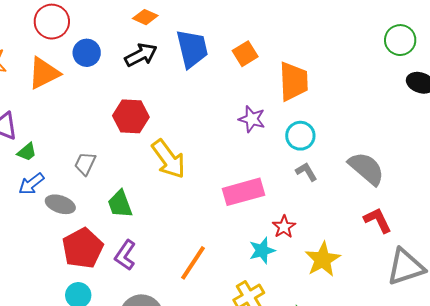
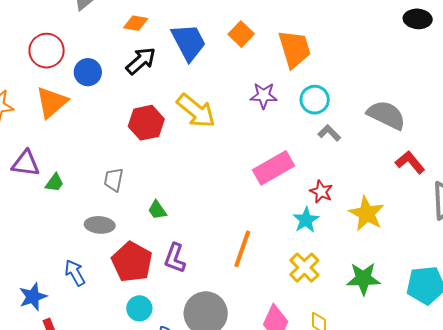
yellow arrow: (168, 159) -> (196, 111), moved
blue arrow: (31, 184) -> (75, 273), moved, turned 112
green trapezoid: (120, 204) -> (157, 210), size x0.7

